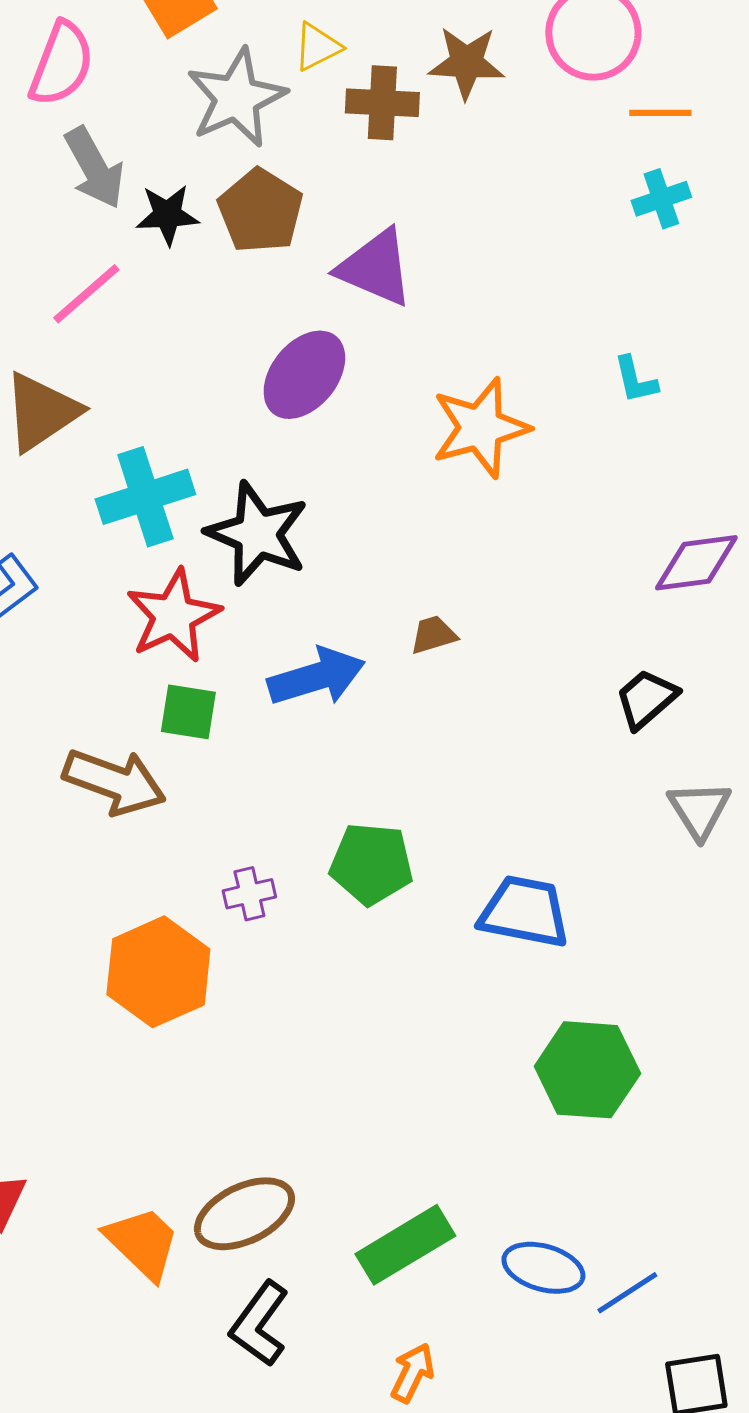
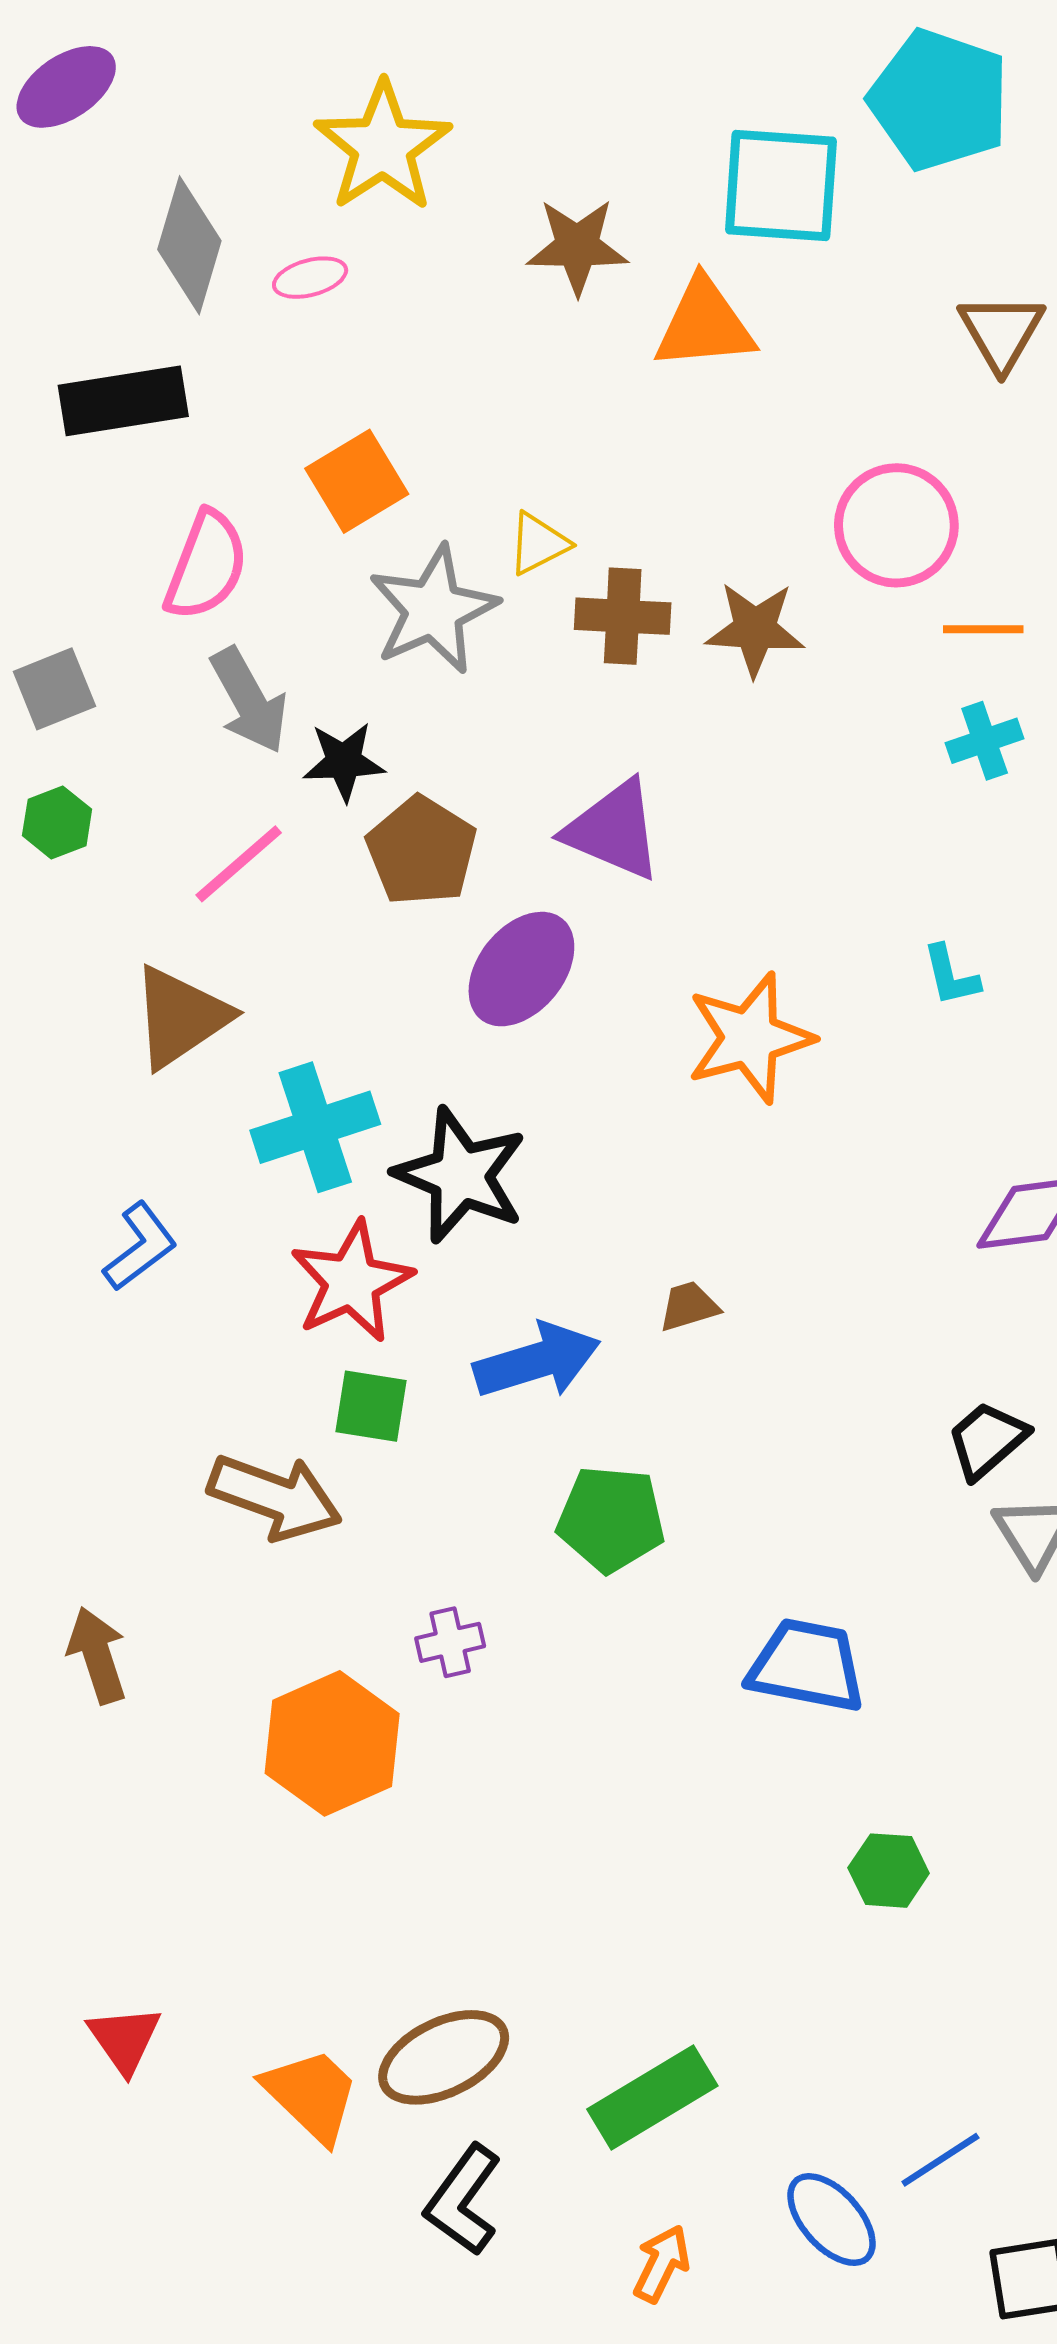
brown star: (466, 63) -> (755, 629), moved
brown pentagon: (260, 211) -> (422, 851), moved
black trapezoid: (646, 699) -> (987, 1440), moved
green pentagon: (371, 864) -> (611, 1519), moved
green hexagon: (587, 1070) -> (889, 1871), size x0.6
blue ellipse: (543, 1268) -> (831, 2220), moved, turned 32

